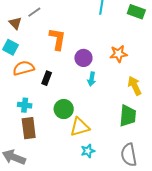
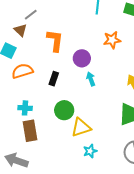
brown triangle: (15, 23) -> (20, 30), moved
orange star: (118, 54) -> (112, 40), moved
black rectangle: (47, 78) -> (54, 79), moved
cyan arrow: (92, 79) -> (91, 79), turned 152

